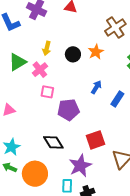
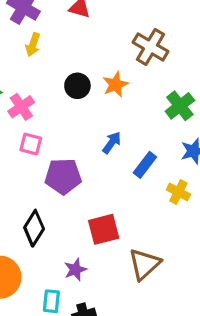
brown cross: (115, 27) -> (150, 47), turned -30
yellow arrow: (47, 48) -> (33, 45), moved
black diamond: (53, 142) -> (34, 228), turned 60
purple star: (80, 166) -> (75, 270), size x0.6

